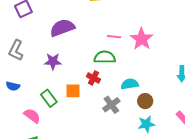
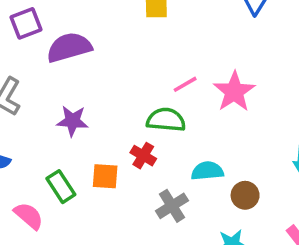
purple semicircle: (62, 28) -> (69, 47), moved
pink line: (114, 37) -> (185, 84), turned -40
brown circle: (145, 101) -> (245, 195), moved

